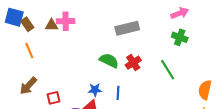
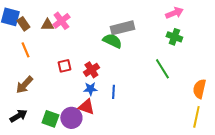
pink cross: (66, 21) -> (61, 21), turned -36
green semicircle: (109, 61) -> (112, 41), moved
red cross: (133, 63) -> (91, 70), moved
red square: (54, 98) -> (64, 66), moved

